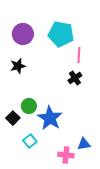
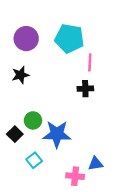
black cross: (75, 78) -> (85, 89), turned 32
blue star: (50, 118) -> (57, 134), turned -30

